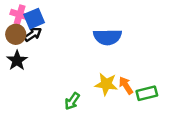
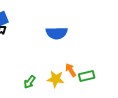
yellow star: (106, 84) -> (56, 79), moved

